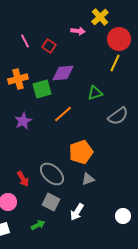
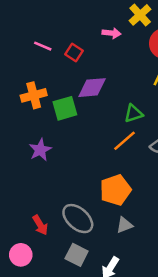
pink line: (25, 41) -> (43, 46), turned -40
orange line: (63, 114) -> (124, 141), moved

